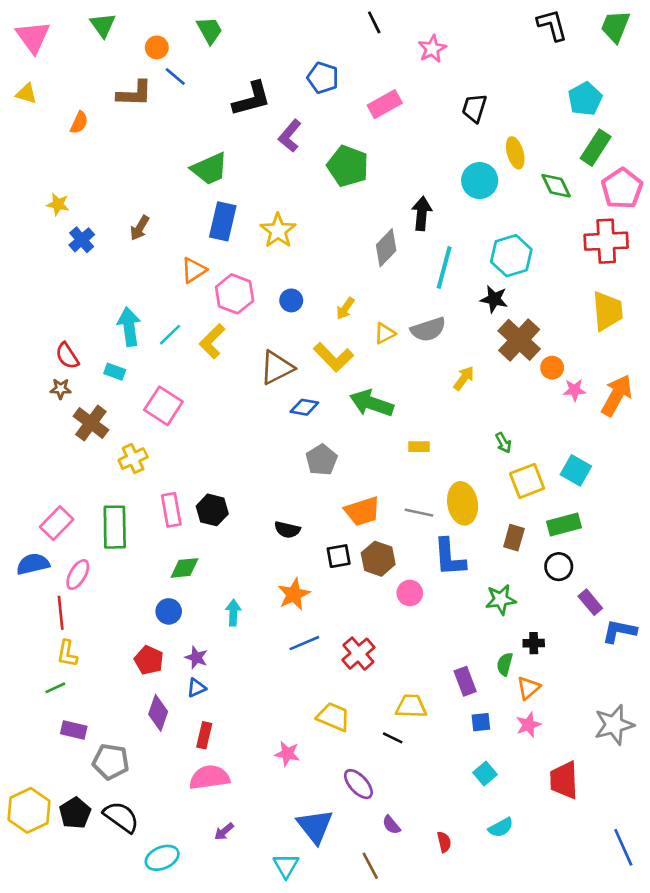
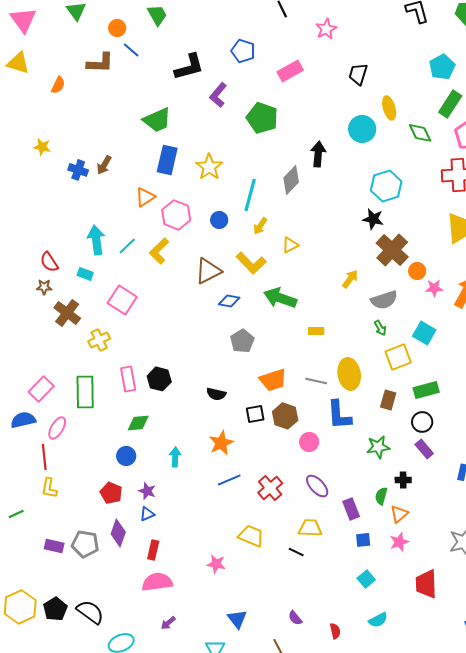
yellow triangle: (26, 94) -> (18, 63), size x1.4
blue cross: (82, 240) -> (78, 170), moved, turned -30
cyan line: (444, 267) -> (250, 195), moved
gray semicircle: (428, 329) -> (384, 300), moved
cyan square: (576, 470) -> (424, 333), moved
purple rectangle: (590, 602) -> (424, 449), moved
green line: (55, 688) -> (16, 514), moved
gray pentagon: (111, 762) -> (85, 544), moved
purple ellipse: (358, 784) -> (317, 486), moved
blue triangle: (315, 826) -> (237, 619), size x0.7

